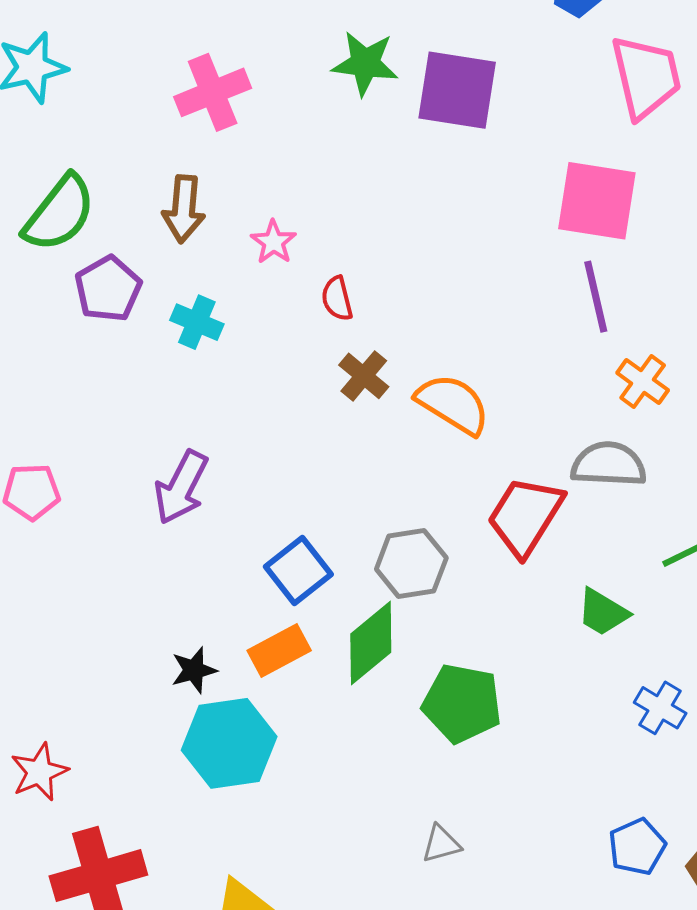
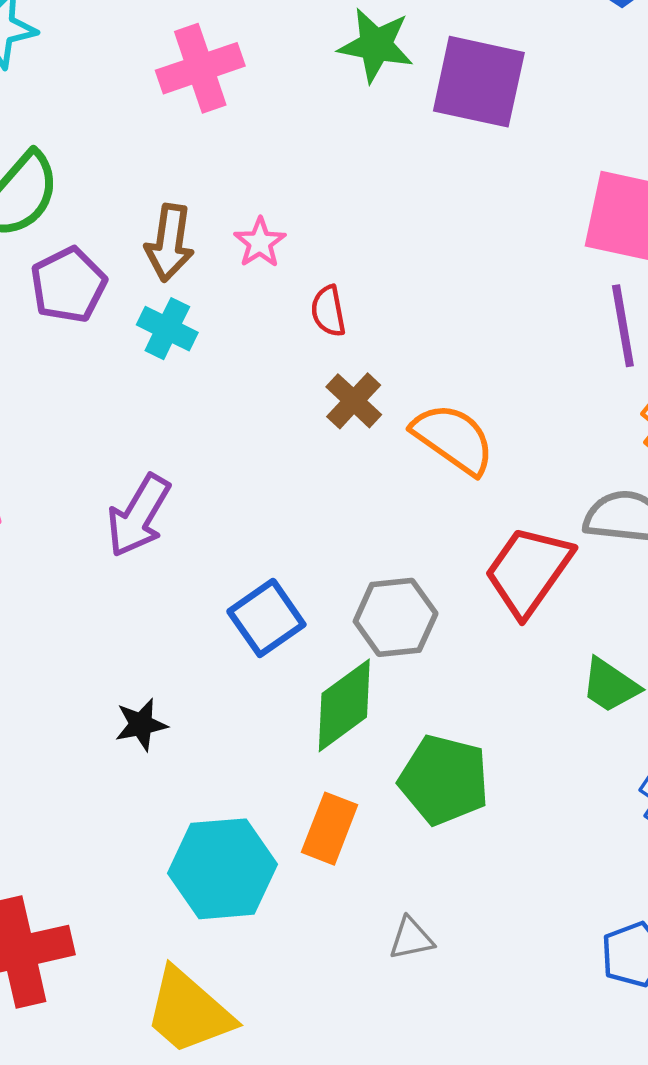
brown arrow: (184, 209) -> (170, 243), moved
orange rectangle: (279, 650) -> (330, 829), moved, turned -44
cyan hexagon: (229, 743) -> (223, 869), moved

